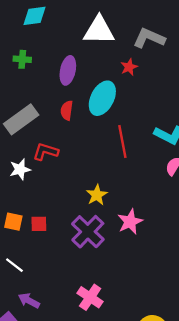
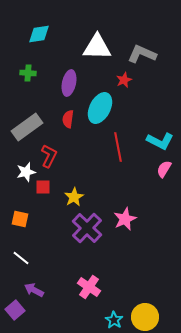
red L-shape: (46, 152) -> (49, 156), turned 100
yellow star: (97, 195) -> (74, 197), moved
red square: (39, 224) -> (43, 187), moved

